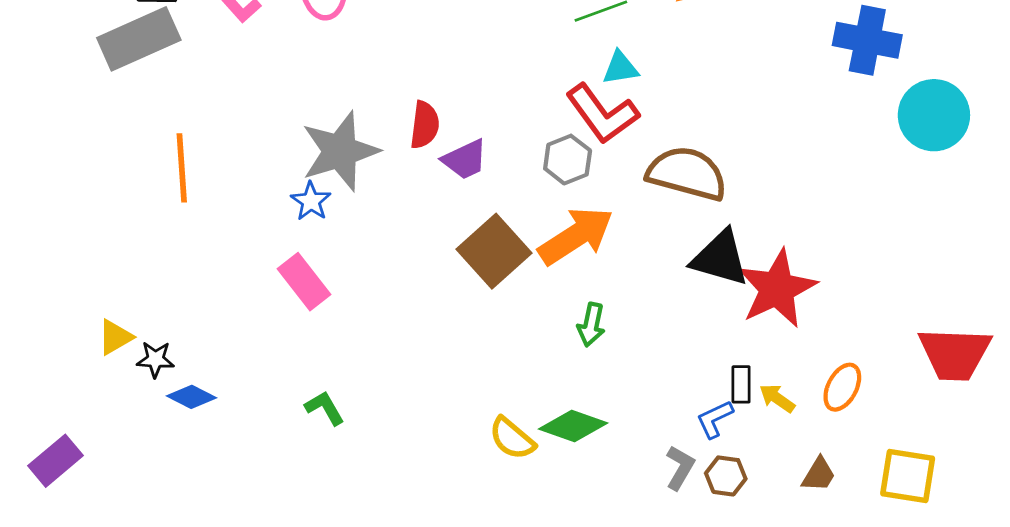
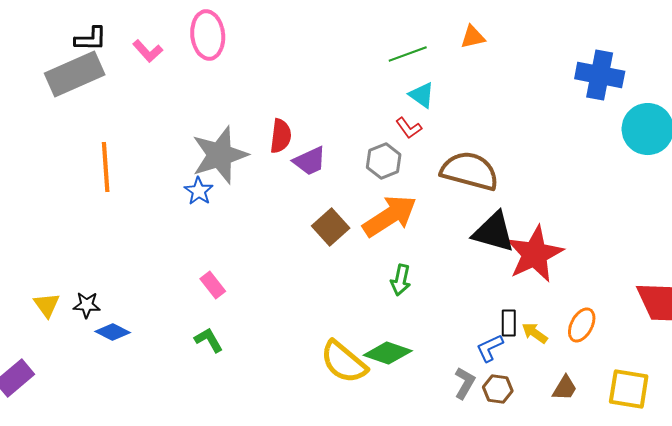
cyan triangle: (620, 68) -> (422, 95), turned 44
red L-shape: (602, 114) -> (409, 128), size x0.5
brown square: (494, 251) -> (331, 227), size x0.7
pink rectangle: (304, 282) -> (213, 285), moved, size x0.7
yellow triangle: (115, 337) -> (47, 305), moved, turned -36
yellow semicircle: (512, 438) -> (344, 362), size x1.4

